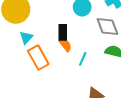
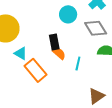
cyan triangle: (26, 38) -> (21, 53), turned -32

